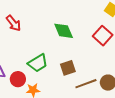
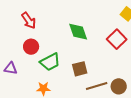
red circle: (18, 79) -> (31, 47), moved

